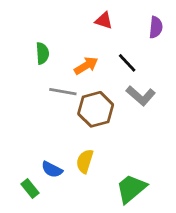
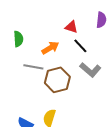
red triangle: (104, 20) -> (71, 27), moved

